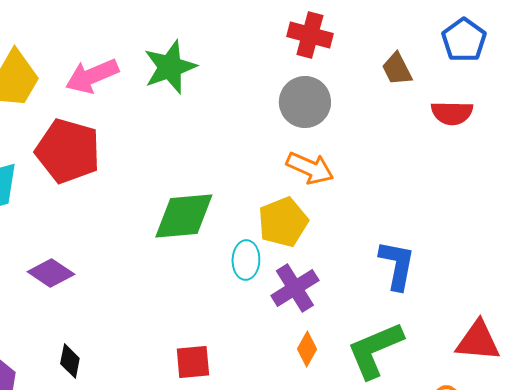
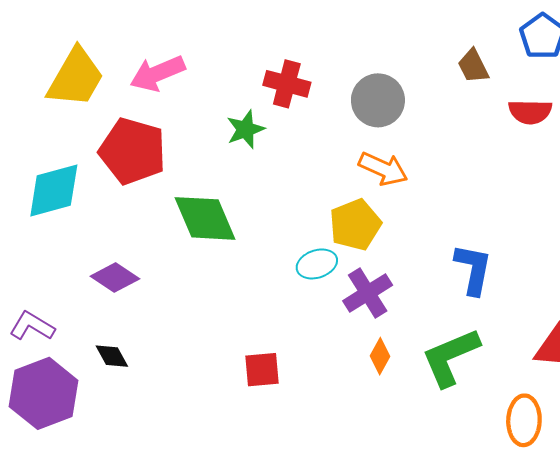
red cross: (310, 35) -> (287, 84), moved
green star: (170, 67) -> (245, 129), moved, size x0.7
green diamond: (184, 216) -> (205, 218), moved, turned 72
cyan ellipse: (246, 260) -> (317, 264), turned 69
black diamond: (70, 361) -> (112, 356), moved, turned -40

